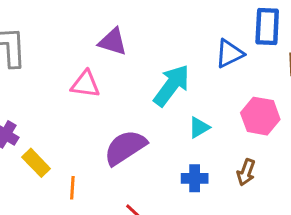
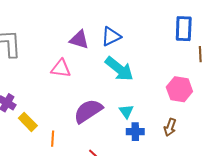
blue triangle: (230, 54) -> (111, 37), moved
cyan arrow: (172, 85) -> (119, 69), turned 92
cyan triangle: (199, 127) -> (126, 111), moved, turned -35

